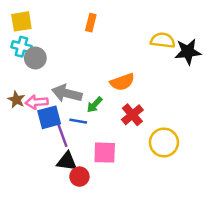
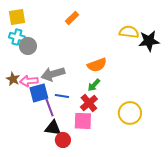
orange rectangle: (91, 23) -> (72, 18), turned 32
gray arrow: (67, 93) -> (53, 74), turned -30
green arrow: (95, 105) -> (94, 85), moved
red cross: (132, 115) -> (89, 103), moved

